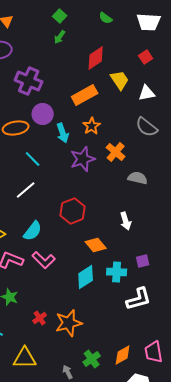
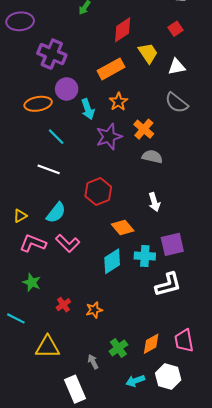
gray semicircle: (138, 178) -> (152, 157), moved
white line: (26, 190) -> (49, 169), turned 60
purple square: (143, 261) -> (172, 244), size x1.6
orange star: (69, 323) -> (94, 310), size x0.6

